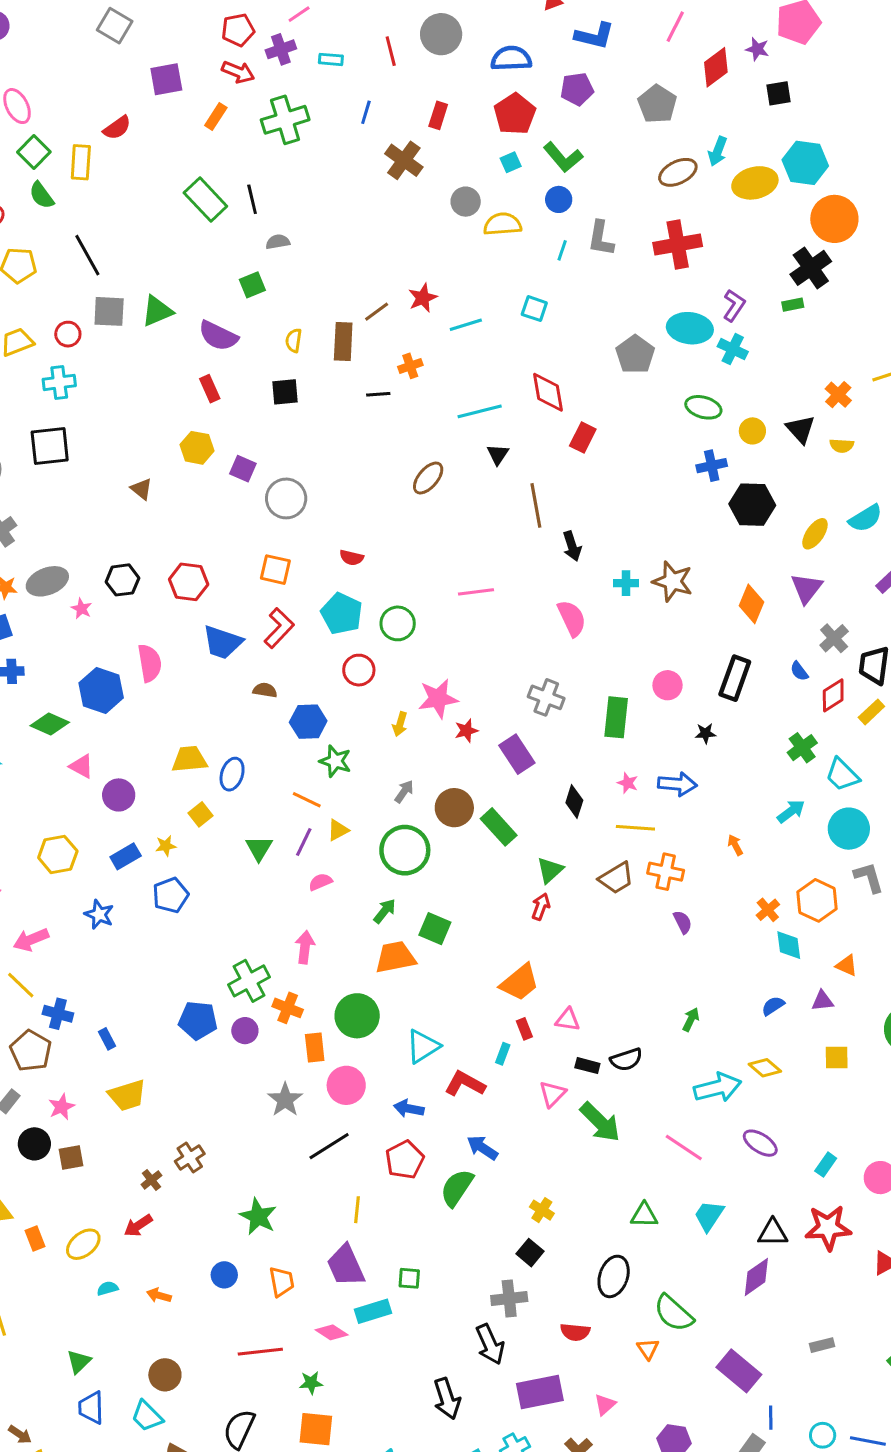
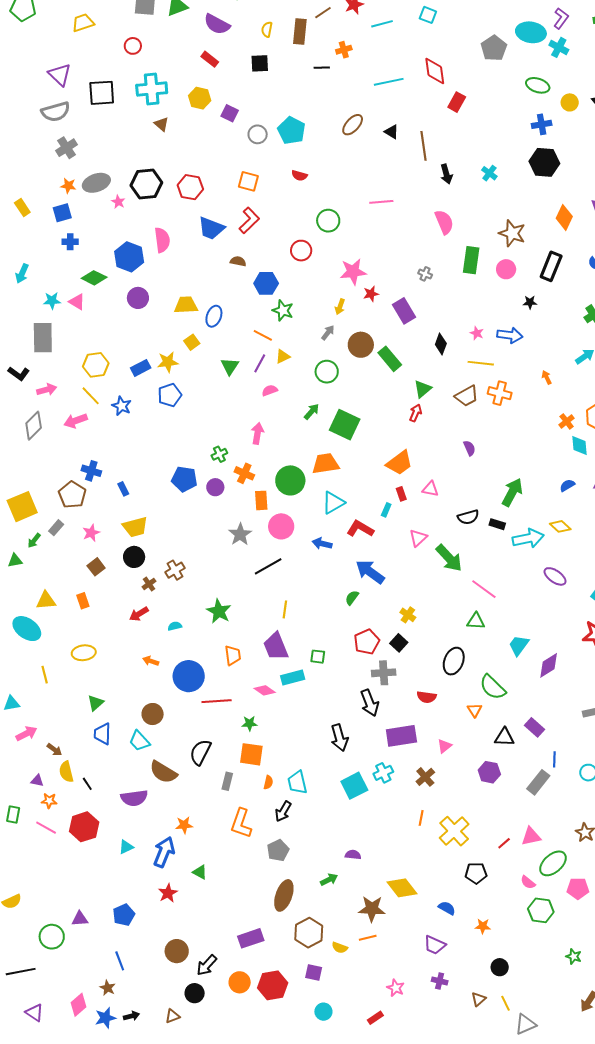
red circle: (68, 334) -> (133, 46), moved
cyan cross: (59, 382) -> (152, 89), moved, size x1.4
red rectangle: (210, 389) -> (210, 59), turned -30
black triangle: (498, 454) -> (392, 132), moved, turned -35
gray circle: (286, 498) -> (258, 134), size x0.7
black hexagon: (752, 505) -> (544, 162), moved
black hexagon: (122, 580) -> (146, 184), size x1.4
brown star: (673, 581) -> (512, 233), moved
cyan cross: (626, 583) -> (489, 173), moved, turned 35
cyan pentagon: (342, 614) -> (292, 130), moved
gray cross: (546, 697) -> (425, 274), size x0.6
green rectangle: (616, 717) -> (471, 260), moved
yellow arrow: (400, 724) -> (340, 307), moved
pink triangle: (81, 766) -> (77, 302), moved
purple circle: (119, 795) -> (138, 298), moved
yellow star: (166, 846) -> (168, 362), size x1.5
green circle: (405, 850) -> (327, 372), size x0.7
purple semicircle: (683, 922) -> (469, 448), moved
green square: (435, 929) -> (345, 425), size x1.4
orange trapezoid: (395, 957) -> (325, 464), moved
green cross: (249, 981) -> (219, 454), size x0.6
yellow line: (21, 985) -> (91, 396), moved
green arrow: (691, 1019) -> (512, 492), size x1.8
black rectangle: (587, 1066) -> (497, 524), moved
black circle: (34, 1144) -> (134, 557), moved
blue arrow: (482, 1148) -> (370, 572), size x1.4
pink line: (684, 1148) -> (484, 589), moved
brown square: (71, 1158) -> (96, 567), turned -30
red pentagon: (405, 1160) -> (367, 642), moved
green semicircle: (457, 1188) -> (352, 598), size x0.6
cyan trapezoid: (709, 1216) -> (519, 645), moved
black triangle: (773, 1233) -> (504, 737), moved
orange rectangle: (35, 1239) -> (83, 601), moved
yellow ellipse: (83, 1244) -> (84, 653), moved, turned 30
blue circle: (224, 1275) -> (189, 676), moved, size x1.8
cyan semicircle: (108, 1288) -> (175, 626), moved
purple rectangle: (739, 1371) -> (534, 727), size x0.7

